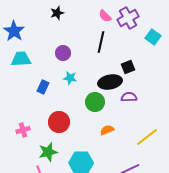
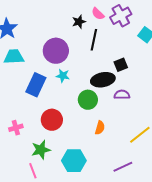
black star: (57, 13) -> (79, 22), moved
purple circle: (63, 53) -> (56, 51), size x1.6
blue rectangle: (43, 87) -> (36, 85), size x1.6
orange semicircle: (107, 130) -> (100, 128), turned 128

